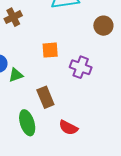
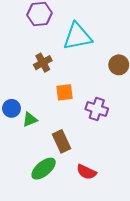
brown cross: (13, 17) -> (43, 63), moved
green ellipse: (27, 123) -> (44, 169), turned 70

